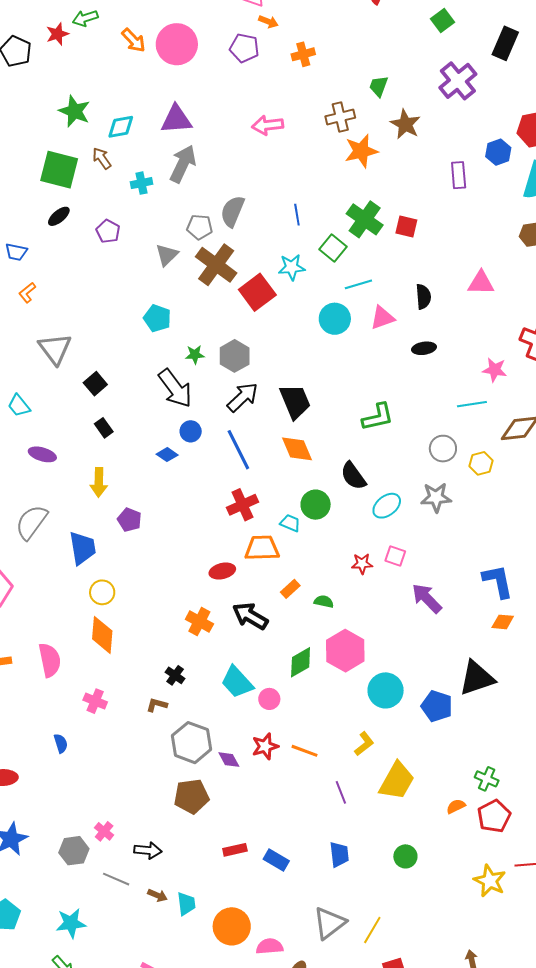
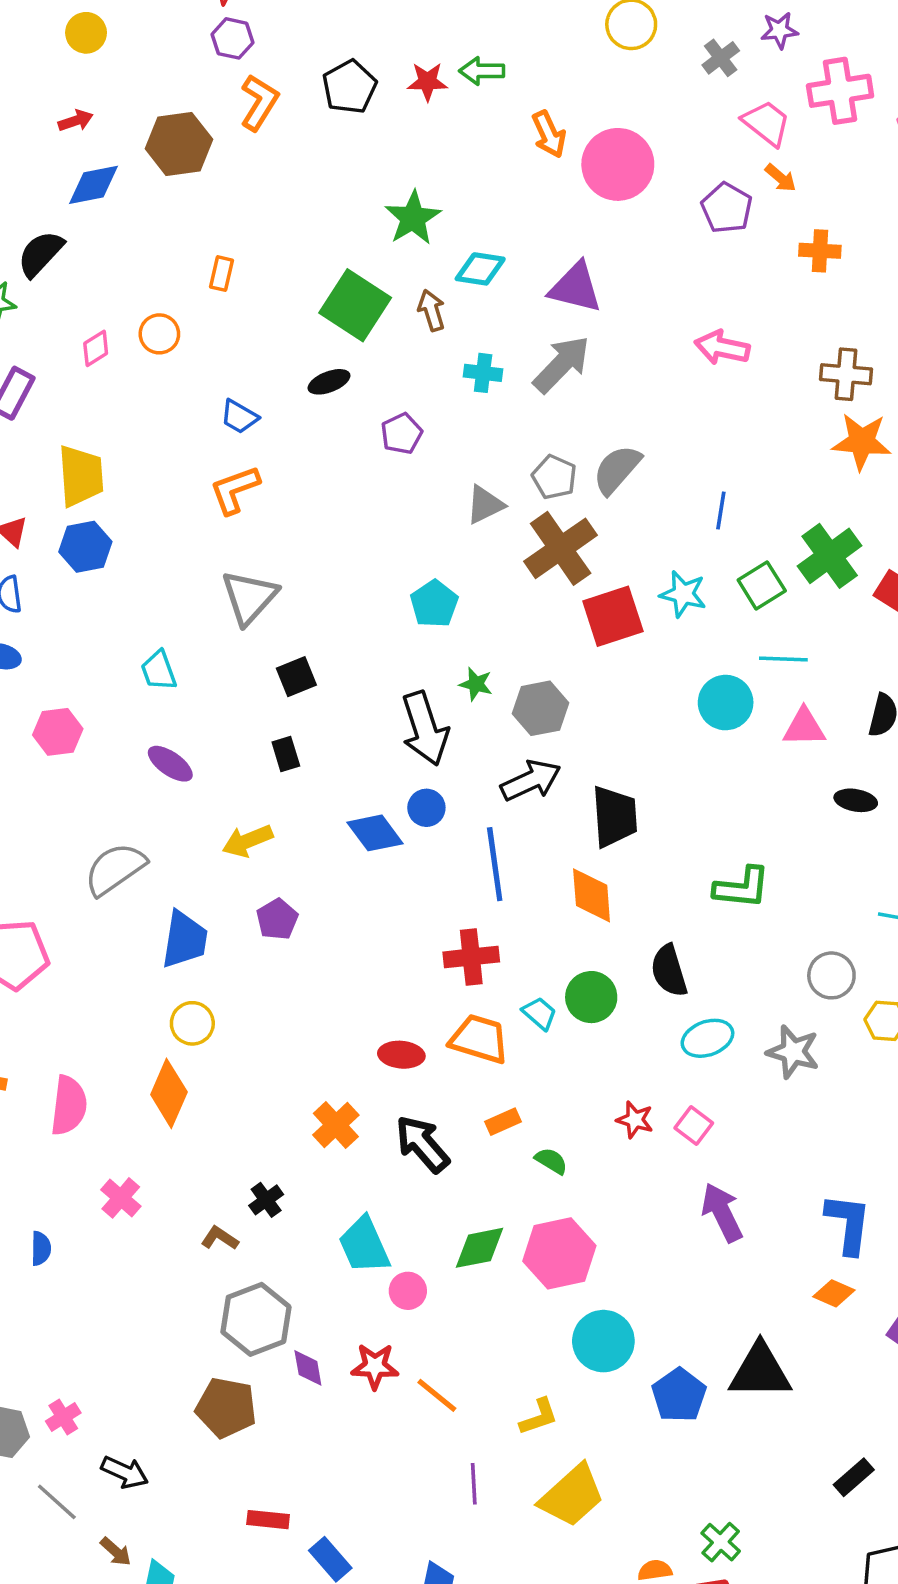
orange L-shape: (27, 293) -> (235, 490), size x1.5
blue diamond: (167, 455) -> (375, 833), size x1.5
yellow arrow: (99, 482) -> (248, 841), turned 48

